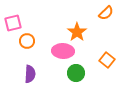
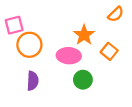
orange circle: (27, 41) -> (29, 45), size x1.5
orange square: (107, 60) -> (109, 51), moved

